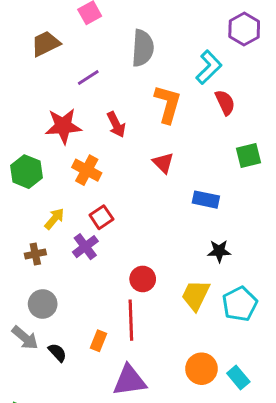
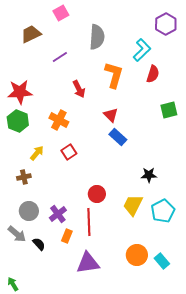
red semicircle: (225, 102) -> (153, 74), turned 42
red star: (63, 126) -> (20, 92), moved
blue rectangle: (206, 200) -> (118, 137), moved, turned 30
purple cross: (85, 247) -> (58, 214), moved

